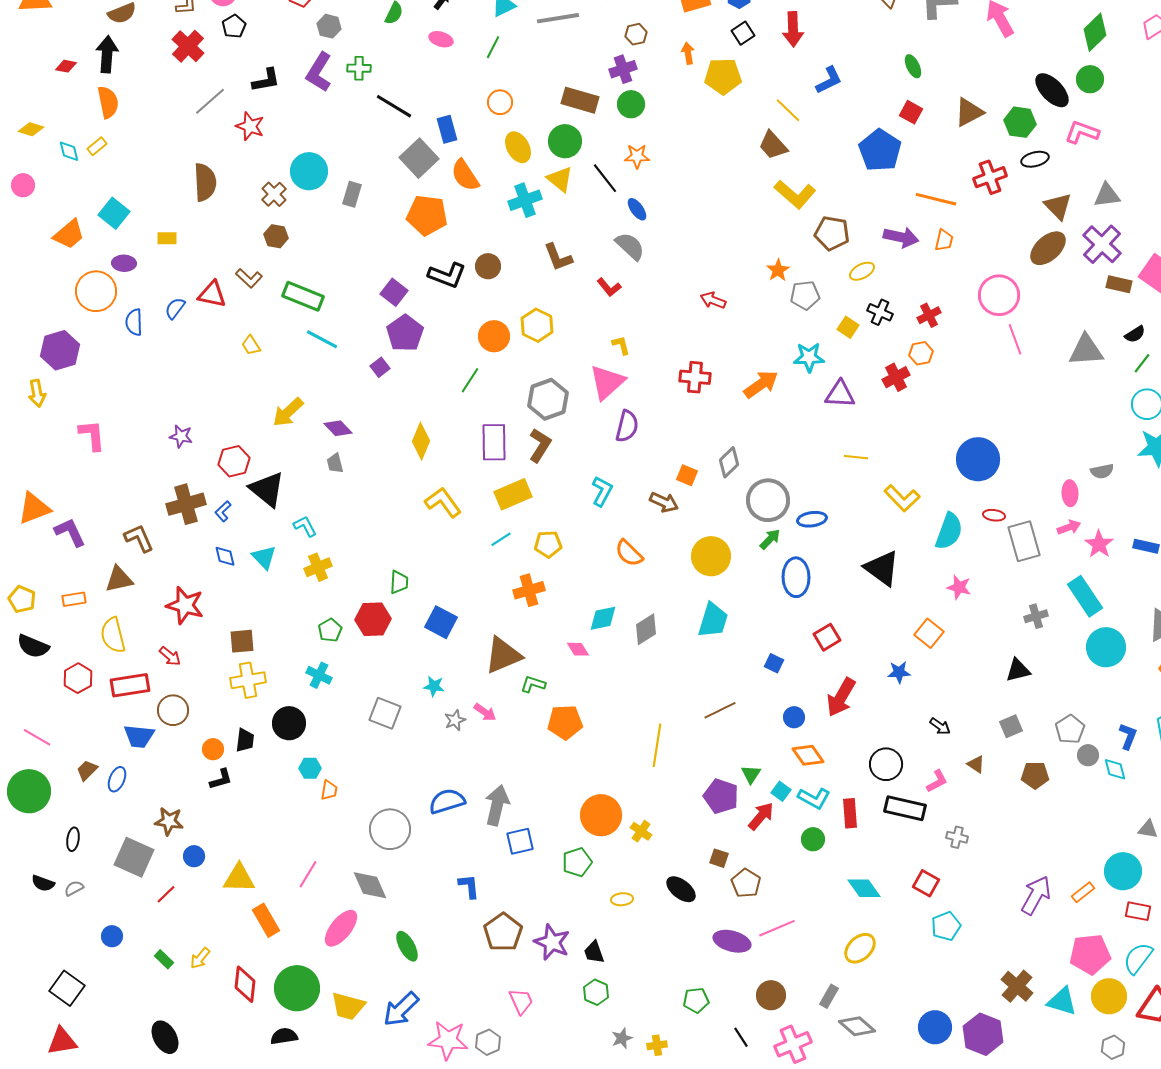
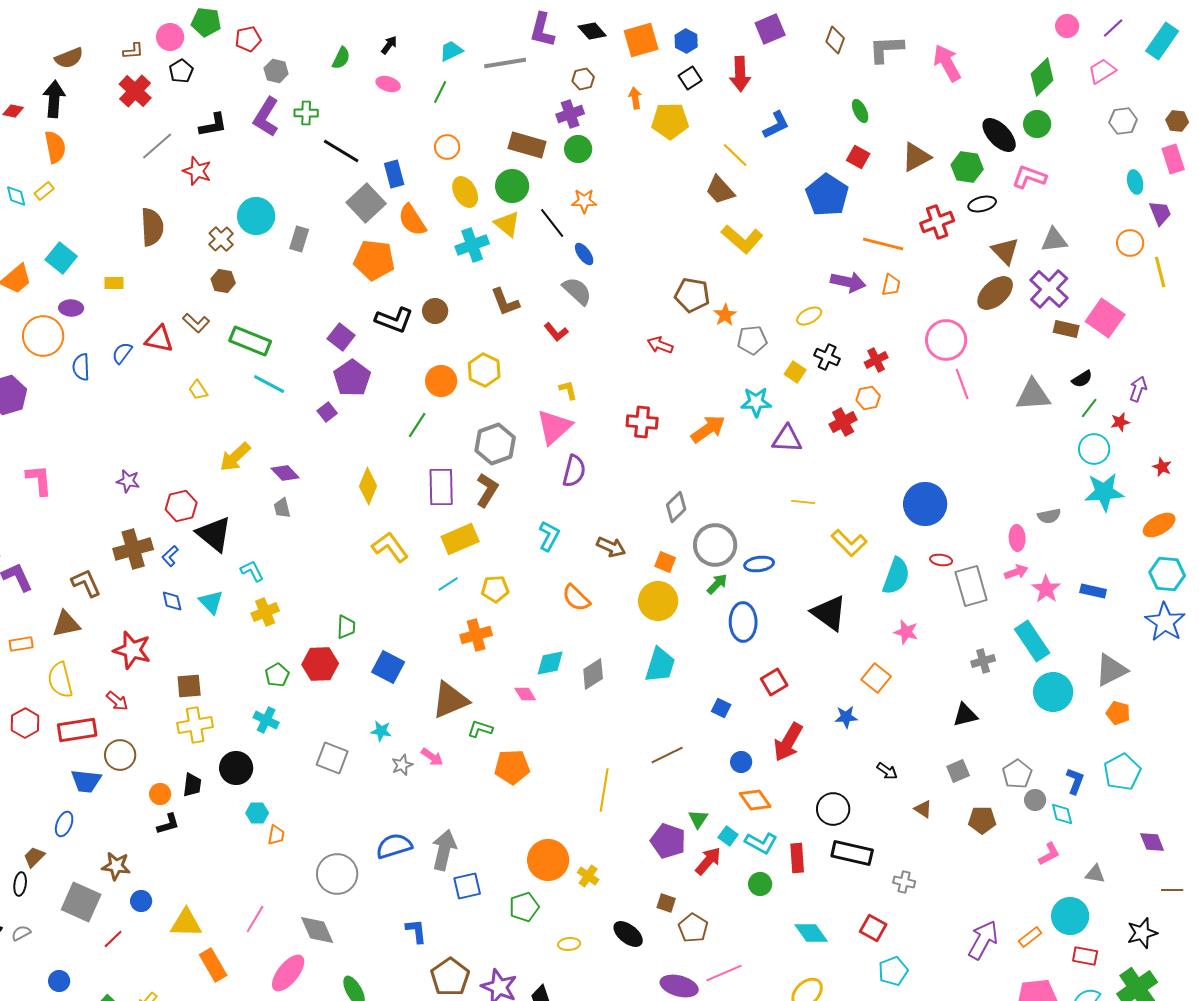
brown pentagon: (832, 233) -> (692, 295), moved
orange square: (687, 475) -> (665, 562), moved
brown trapezoid: (87, 770) -> (34, 857), moved
pink L-shape: (937, 781) -> (1049, 854), moved

